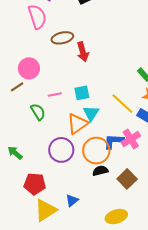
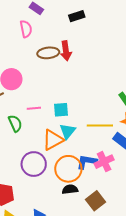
pink semicircle: (37, 17) -> (26, 29), size x0.7
red arrow: (83, 52) -> (66, 51), moved
yellow line: (122, 104) -> (100, 125), turned -50

